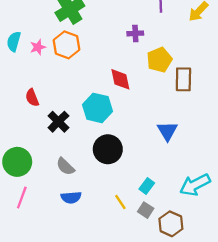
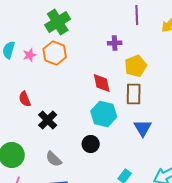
brown rectangle: (183, 79) -> (134, 94), moved
cyan hexagon: (97, 108) -> (104, 114), moved
black circle: (108, 149) -> (91, 144), size x0.7

